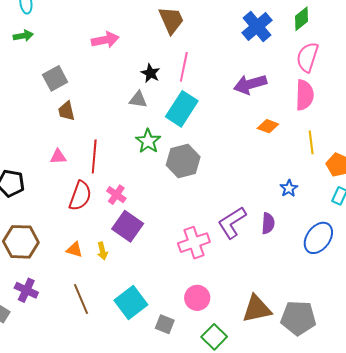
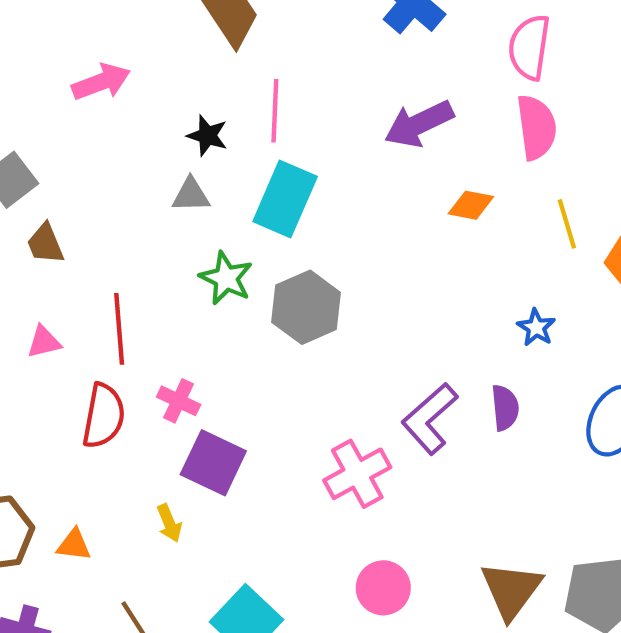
orange triangle: (74, 250) -> (74, 545), moved
brown triangle: (257, 309) -> (511, 590), turned -32

